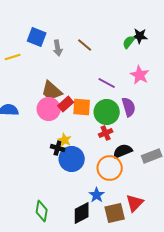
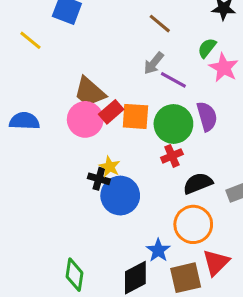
green semicircle: (129, 42) -> (207, 48), moved
brown line: (85, 45) -> (160, 24), moved
gray arrow: (58, 48) -> (154, 63), moved, turned 49
yellow line: (13, 57) -> (30, 40), turned 56
orange circle: (110, 168) -> (193, 224), moved

